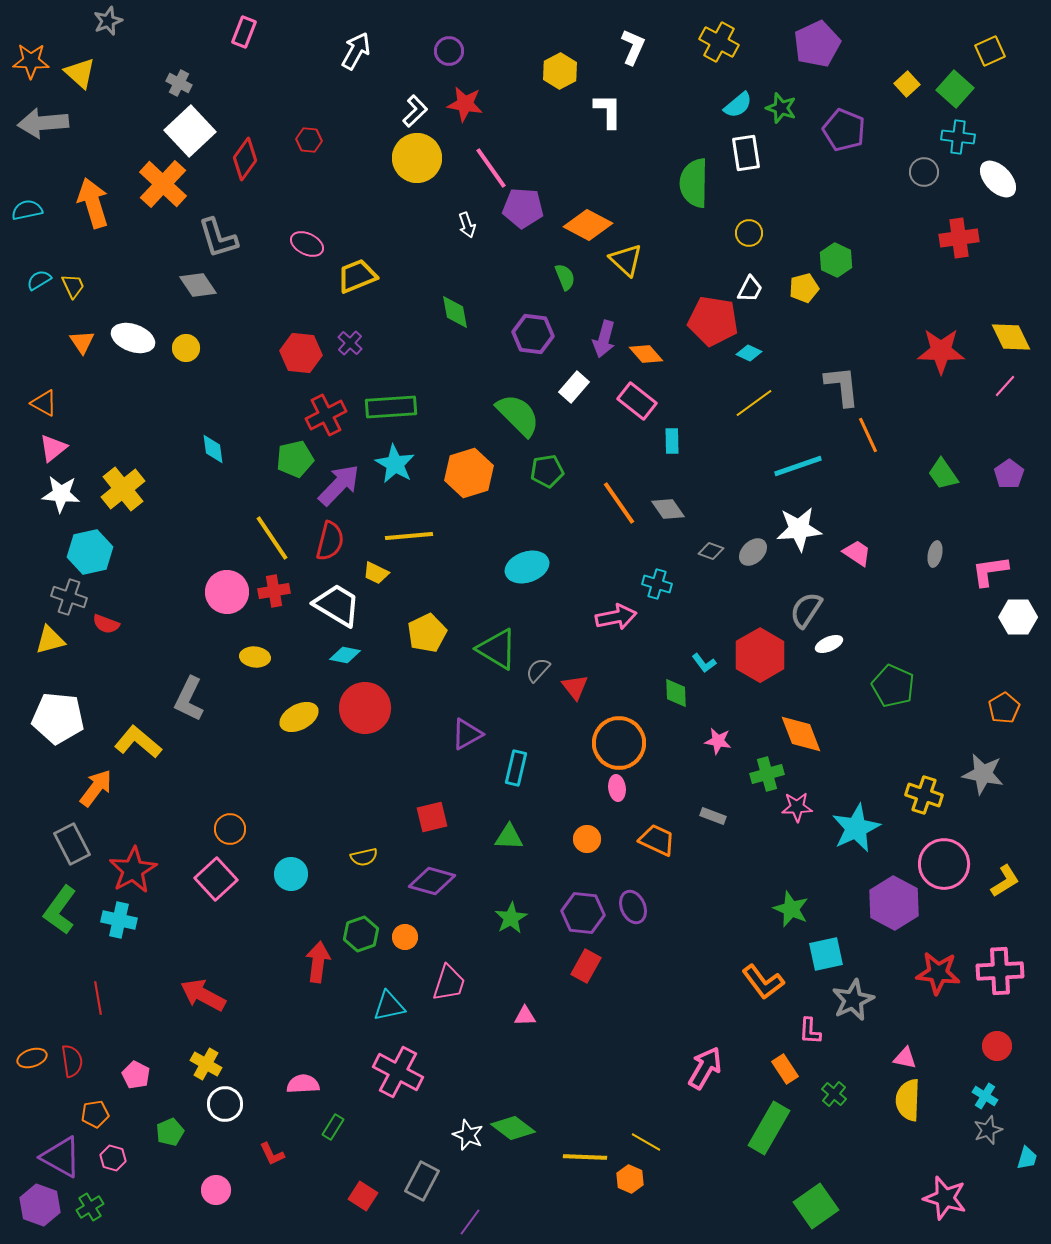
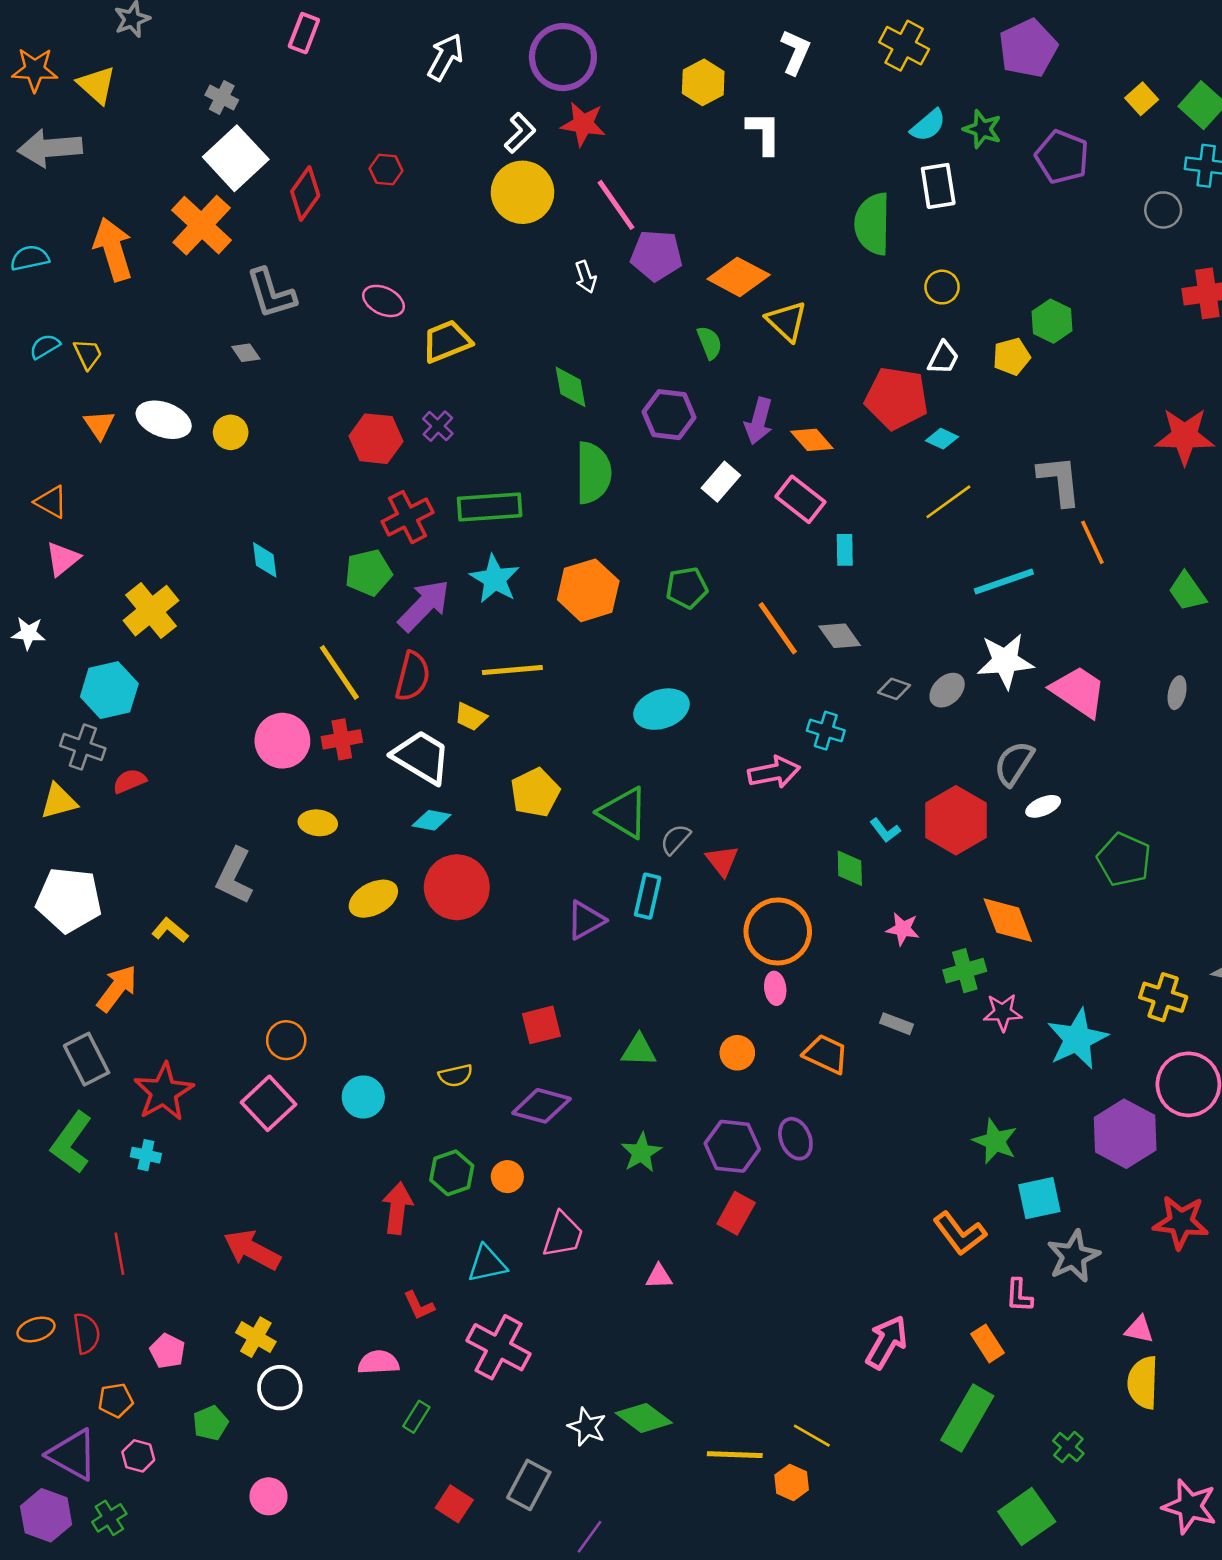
purple circle: (449, 51) -> (563, 57), size x1.8
gray diamond: (198, 285) -> (246, 353), size x0.6
green semicircle: (518, 415) -> (593, 473), moved, turned 45
white star: (61, 494) -> (28, 633), moved, size x0.7
pink trapezoid: (857, 553) -> (1078, 691), size x1.6
red semicircle: (106, 624) -> (130, 781), turned 136
yellow L-shape: (138, 742) -> (170, 930), size x0.6
cyan rectangle: (516, 768) -> (648, 896), moved
cyan cross: (119, 920) -> (146, 1155), size x0.7
green cross: (834, 1094) -> (1068, 1447), moved
red L-shape: (272, 1154) -> (419, 1306), moved

